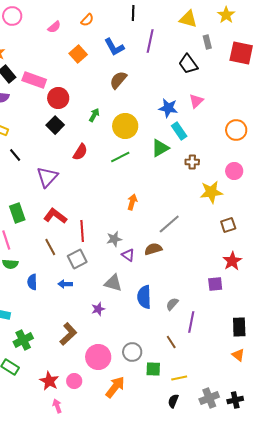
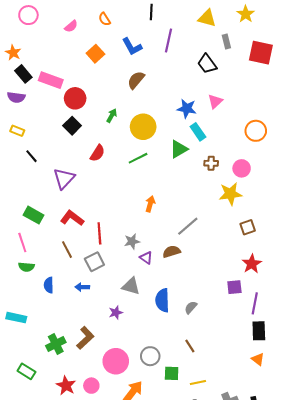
orange semicircle: (87, 20) -> (105, 19), turned 104
pink circle: (234, 171) -> (242, 168), moved
green rectangle: (17, 213) -> (33, 215), turned -42
purple line: (191, 322) -> (255, 303), moved
green cross: (23, 340) -> (56, 344), moved

